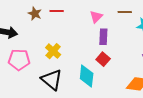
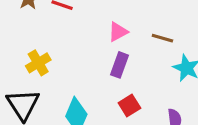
red square: (103, 59) -> (129, 105), moved

